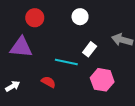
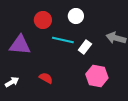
red circle: (35, 18) -> (43, 20), moved
cyan line: (66, 62) -> (63, 40), moved

